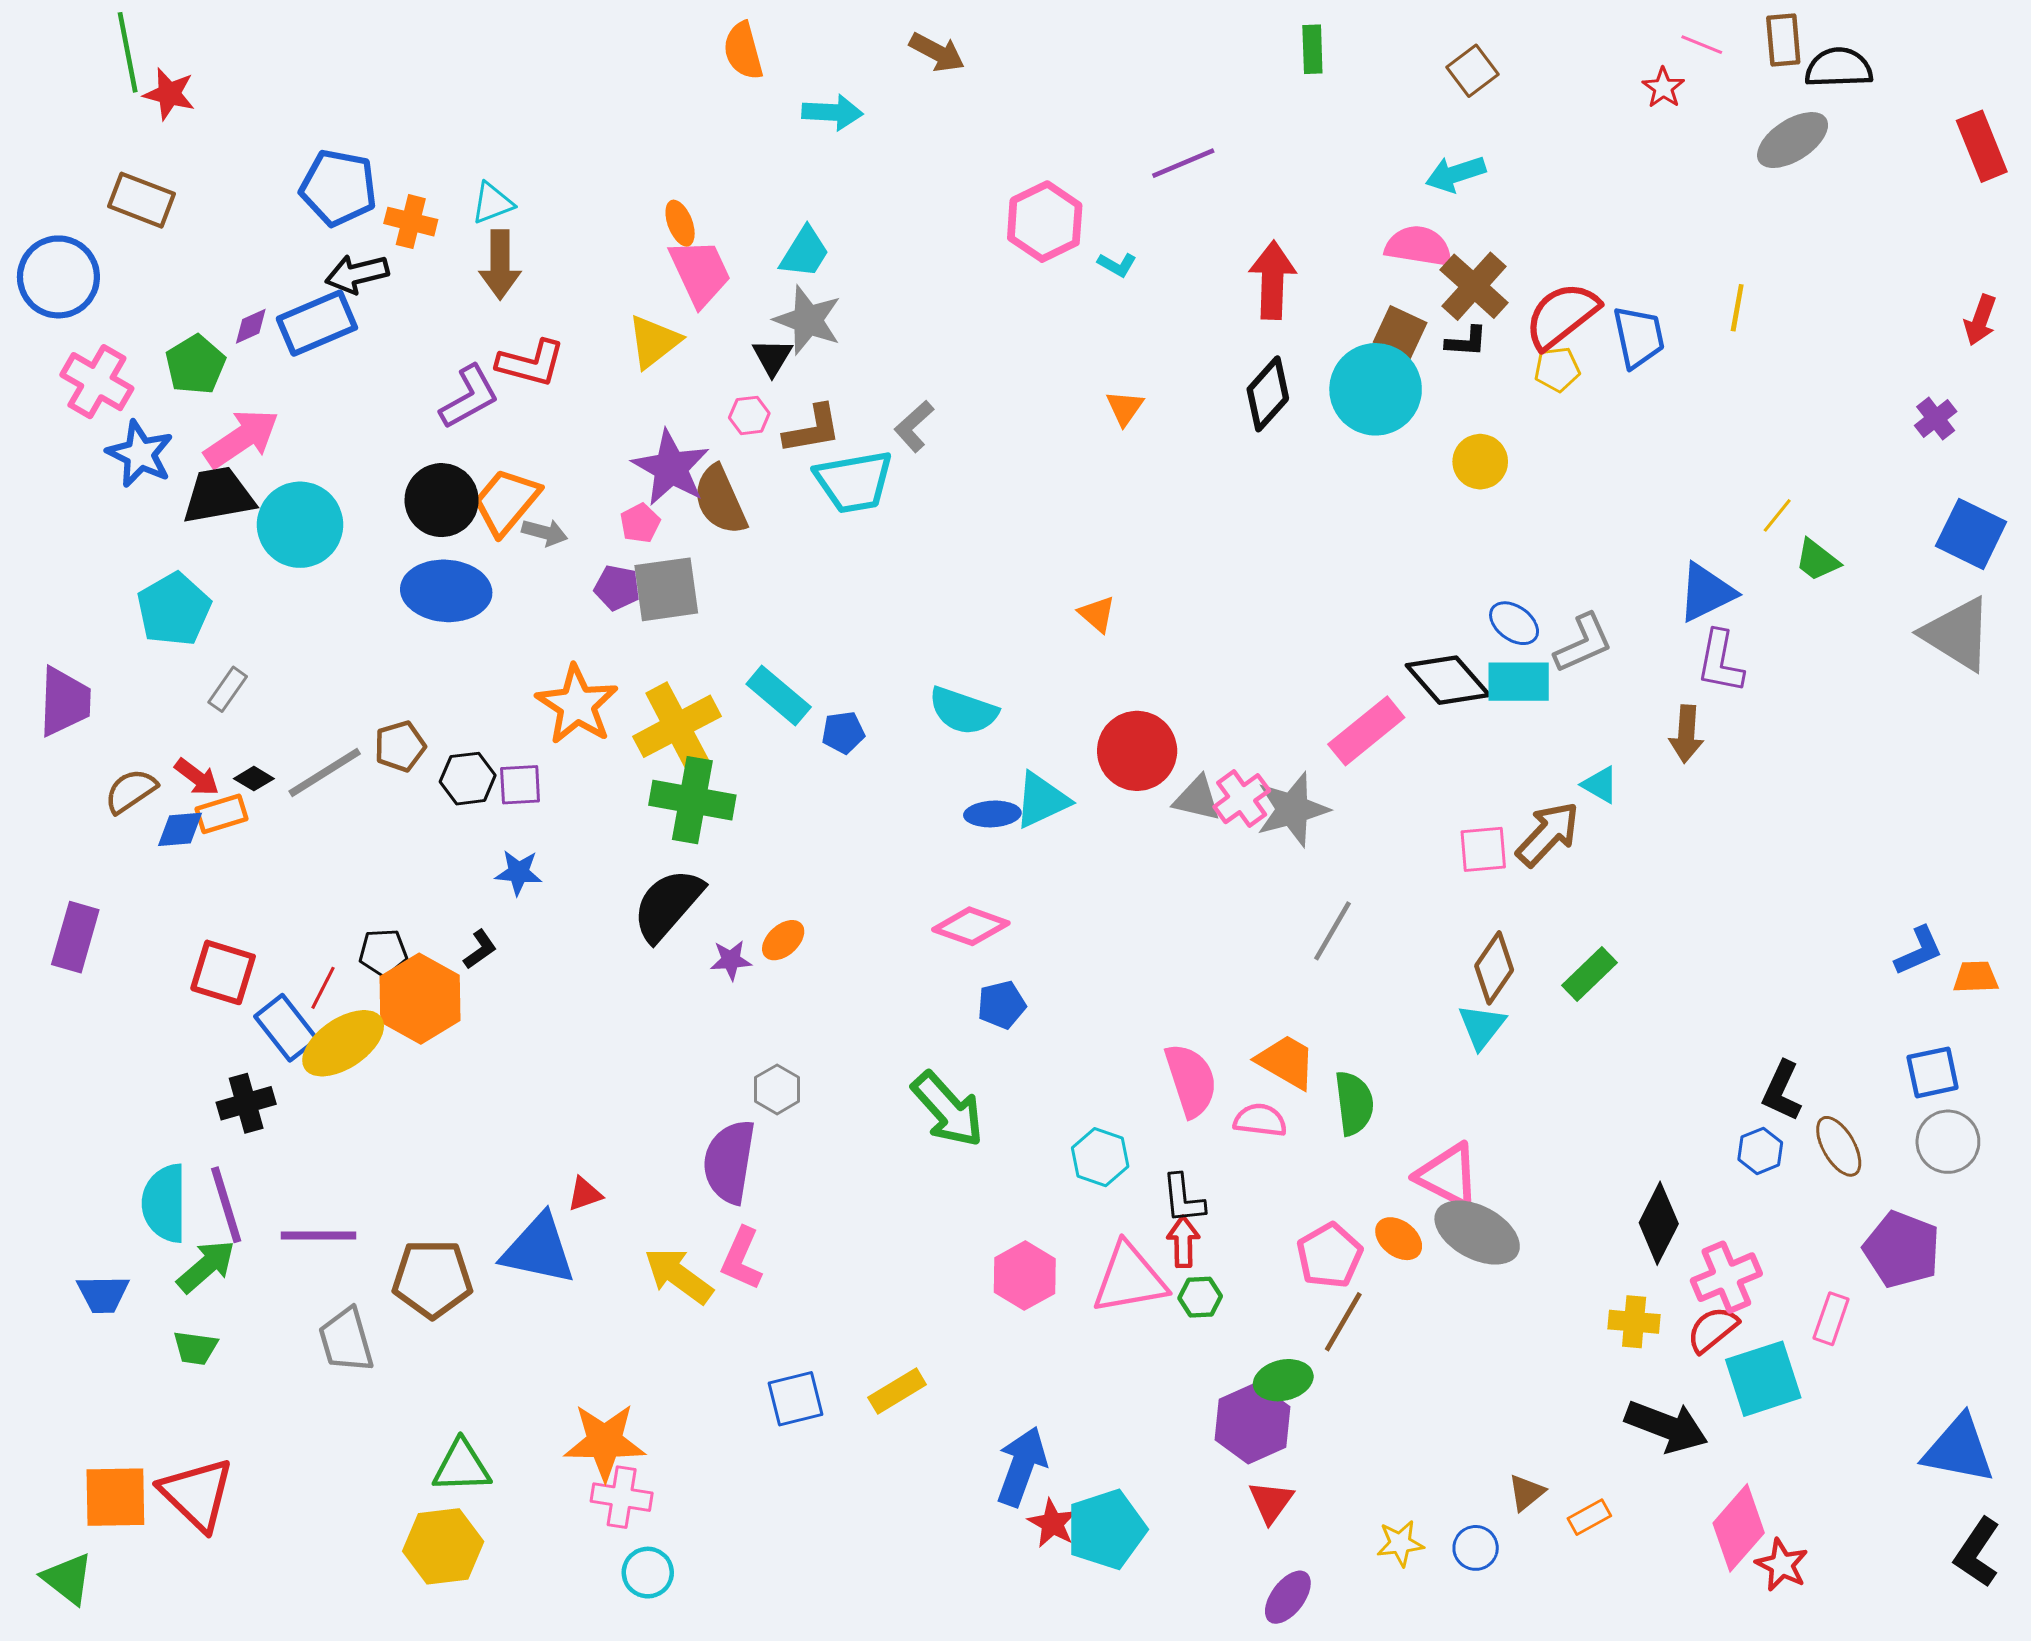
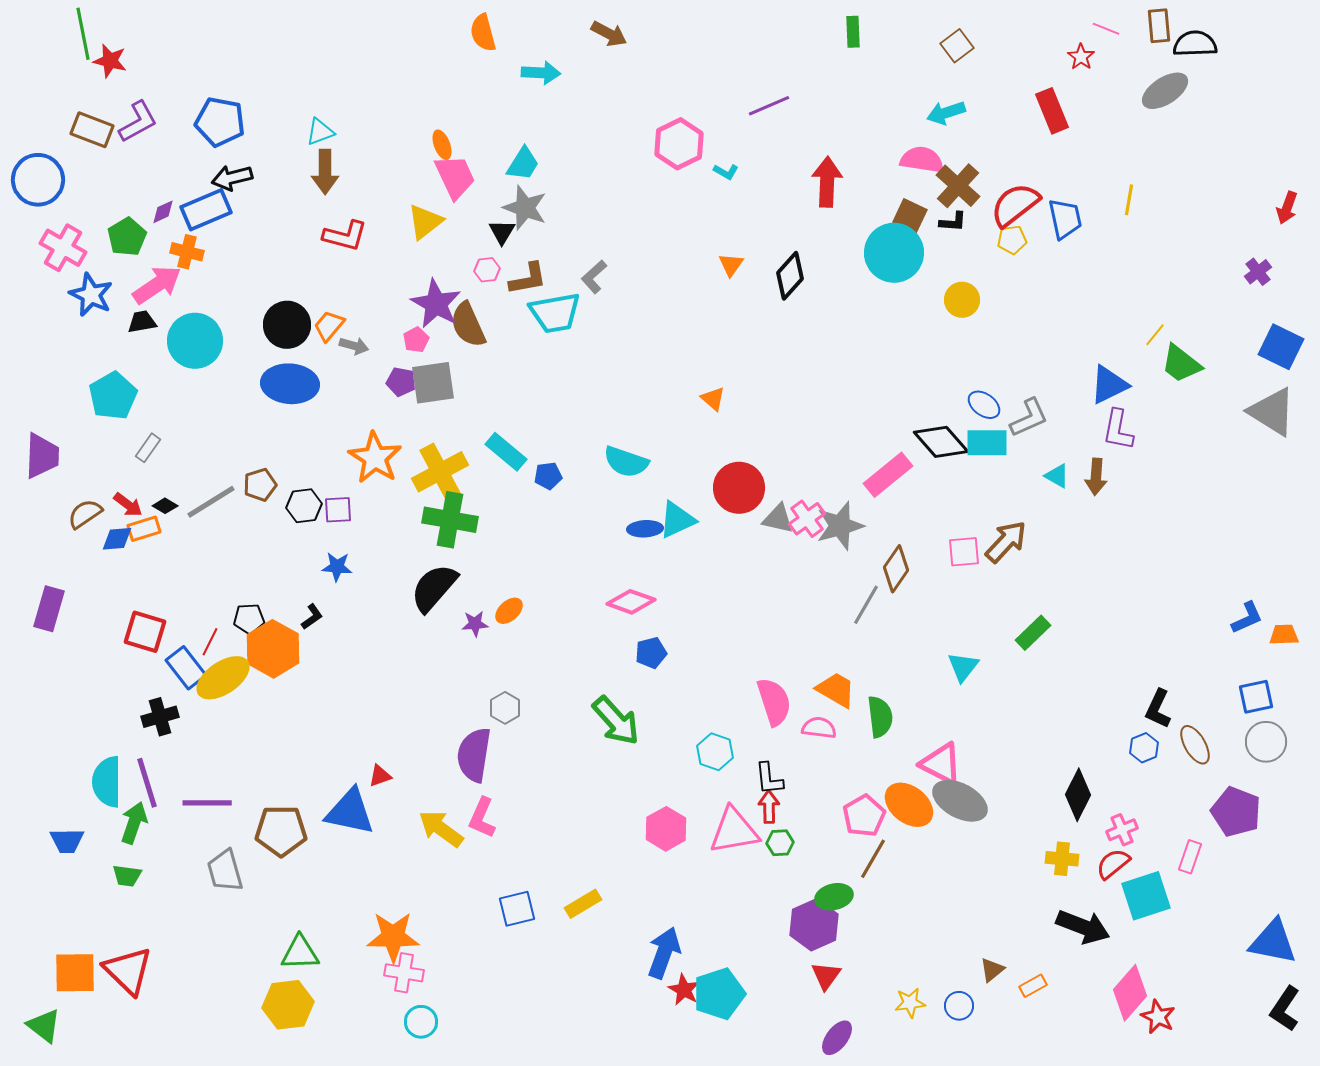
red rectangle: (1982, 146) -> (1052, 111), moved
orange cross: (411, 222) -> (187, 252), moved
black diamond: (1268, 394) -> (790, 276), moved
purple L-shape: (469, 397) -> (138, 122), moved
black trapezoid: (218, 495) -> (142, 322), size x0.6
orange trapezoid: (506, 502) -> (329, 326), size x0.7
green trapezoid: (1817, 560) -> (1181, 364), size x1.4
cyan triangle: (1600, 785) -> (1057, 476), moved
brown diamond: (1494, 968) -> (896, 569), moved
orange ellipse: (1399, 1239) -> (909, 805), size x1.6
green arrow: (206, 1266) -> (134, 823), turned -30
pink cross: (1726, 1277) -> (1122, 830), size x0.7

